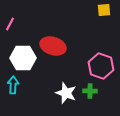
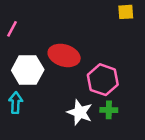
pink hexagon: (101, 66) -> (103, 80), moved

